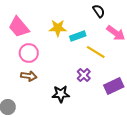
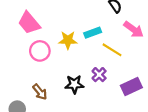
yellow star: (58, 28) -> (68, 40), moved
brown arrow: (29, 76) -> (40, 92), moved, turned 42
black star: (61, 94) -> (74, 84), moved

